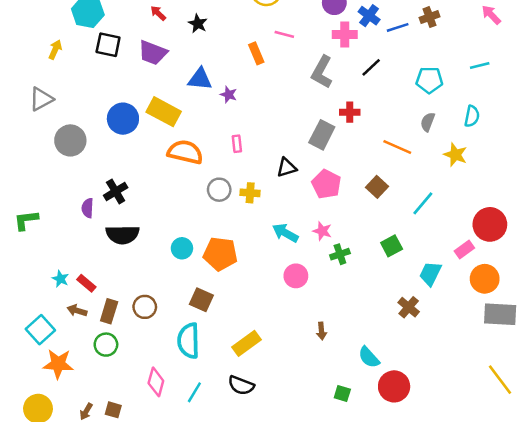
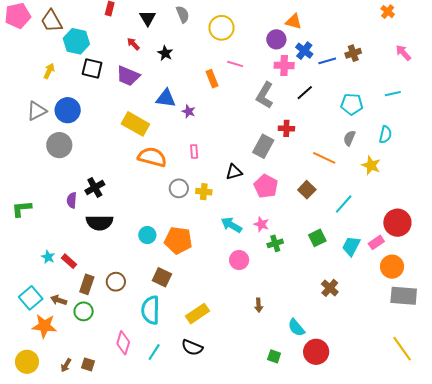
blue circle: (123, 119) -> (68, 110), moved
cyan trapezoid: (430, 274) -> (351, 246), moved
brown arrow: (77, 311) -> (59, 300), moved

